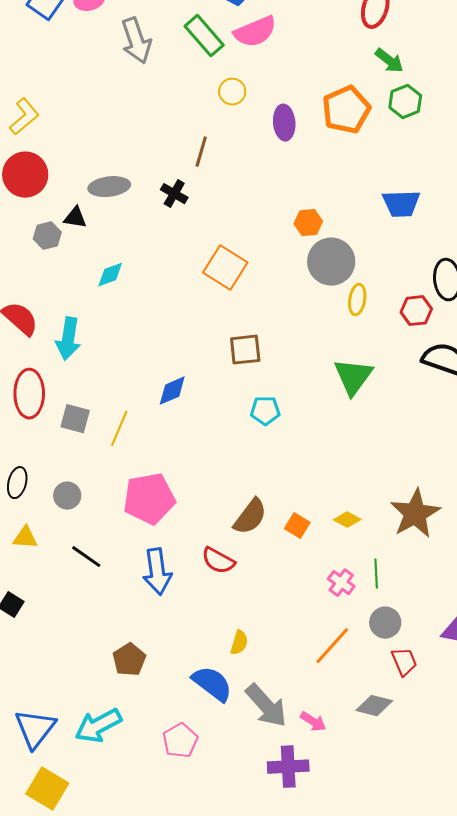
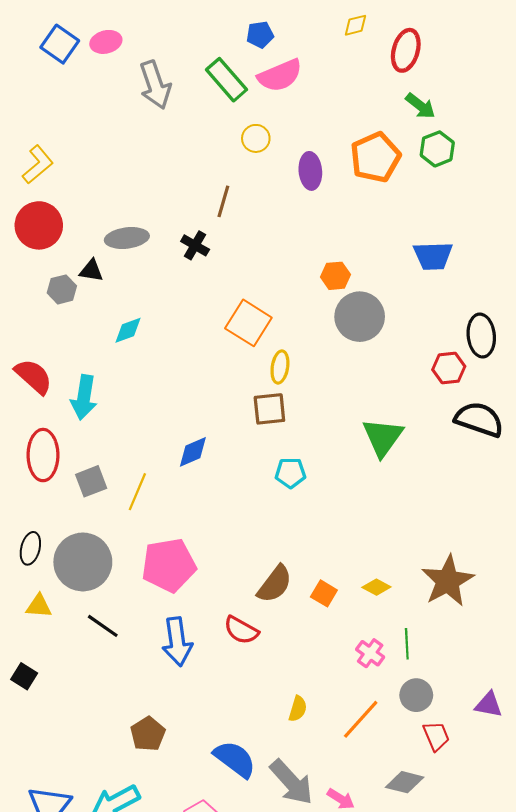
yellow ellipse: (357, 300) -> (280, 367), moved
gray square: (75, 419) -> (91, 481), turned -36
gray circle: (67, 496) -> (83, 562), size x2.0
yellow semicircle: (239, 643) -> (298, 709), moved

